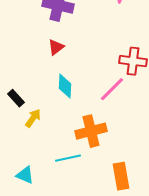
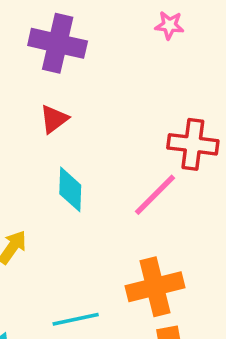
orange cross: (91, 131) -> (155, 287), moved

